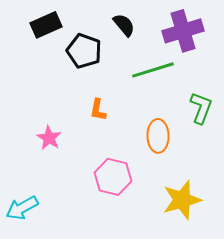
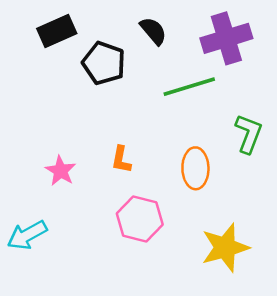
orange L-shape: (98, 110) -> (121, 160), moved
cyan arrow: (22, 208) -> (27, 235), moved

